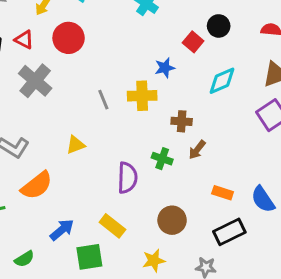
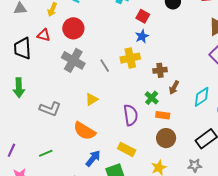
red square: (193, 42) -> (143, 16), moved
gray cross: (35, 81) -> (73, 60), moved
cyan diamond: (222, 81) -> (202, 97), moved
green cross: (162, 159) -> (152, 98), turned 32
orange semicircle: (37, 185) -> (84, 131), moved, turned 80
orange rectangle: (223, 193) -> (163, 115), moved

